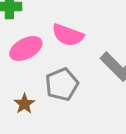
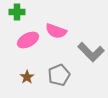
gray pentagon: (62, 84) -> (59, 75), moved

